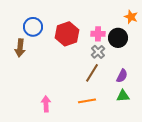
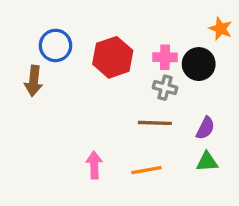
gray cross: (98, 52) -> (165, 88), turned -32
brown line: (92, 73) -> (155, 123), turned 60
pink arrow: (46, 104) -> (94, 165), moved

